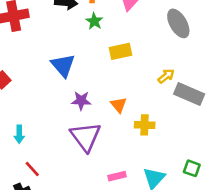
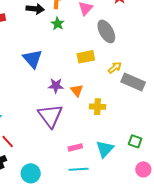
gray ellipse: (178, 23) -> (106, 31), moved
yellow rectangle: (120, 51) -> (86, 57), moved
purple star: (81, 101) -> (56, 86), moved

